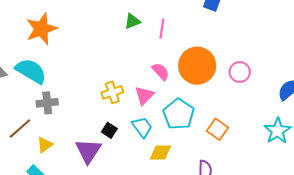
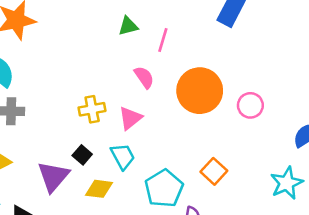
pink semicircle: (161, 71) -> (144, 77), moved
cyan pentagon: (179, 114) -> (164, 188), moved
yellow diamond: (160, 153) -> (99, 189), moved

